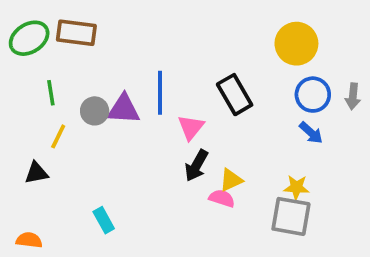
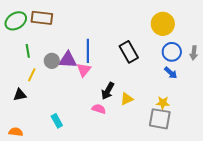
pink triangle: (191, 127) -> (84, 70), moved
pink semicircle: (222, 198) -> (99, 109), moved

